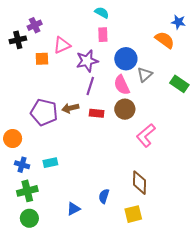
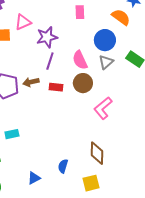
pink rectangle: (103, 35) -> (80, 12), moved
blue circle: (126, 59) -> (105, 40), moved
gray triangle: (145, 74) -> (106, 62), moved

